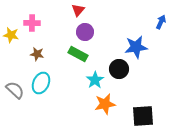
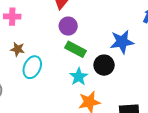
green rectangle: (78, 54) -> (76, 49), moved
cyan ellipse: (41, 83) -> (32, 67), moved

